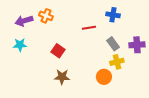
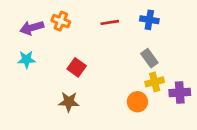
red line: (89, 28) -> (110, 22), moved
purple cross: (137, 45) -> (180, 93), moved
brown star: (62, 77) -> (69, 102), moved

